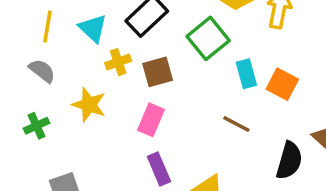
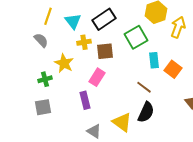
green cross: (37, 126) -> (45, 79), moved
black semicircle: (289, 161) -> (146, 112), moved
purple rectangle: (159, 169) -> (85, 100), moved

